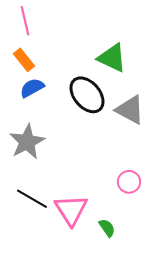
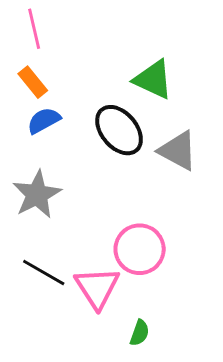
pink circle: (129, 182) -> (140, 249), moved, size x1.6
green semicircle: (107, 228) -> (140, 333), moved, turned 54

